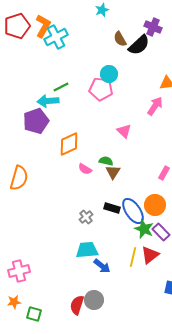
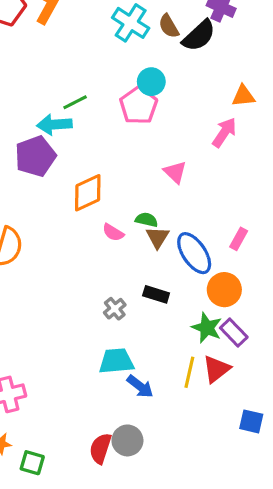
cyan cross: (56, 37) -> (131, 23), moved, turned -30
pink pentagon: (101, 89) -> (139, 105), turned 30
blue ellipse: (133, 211) -> (194, 253), moved

